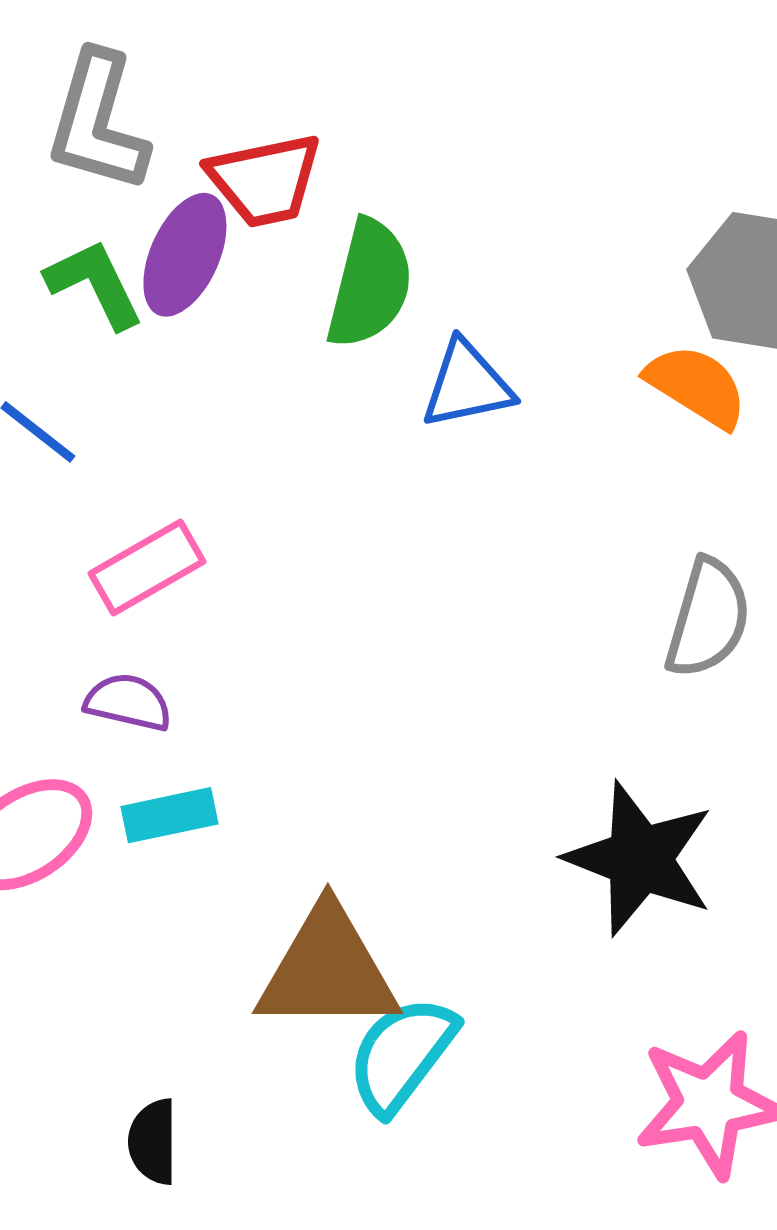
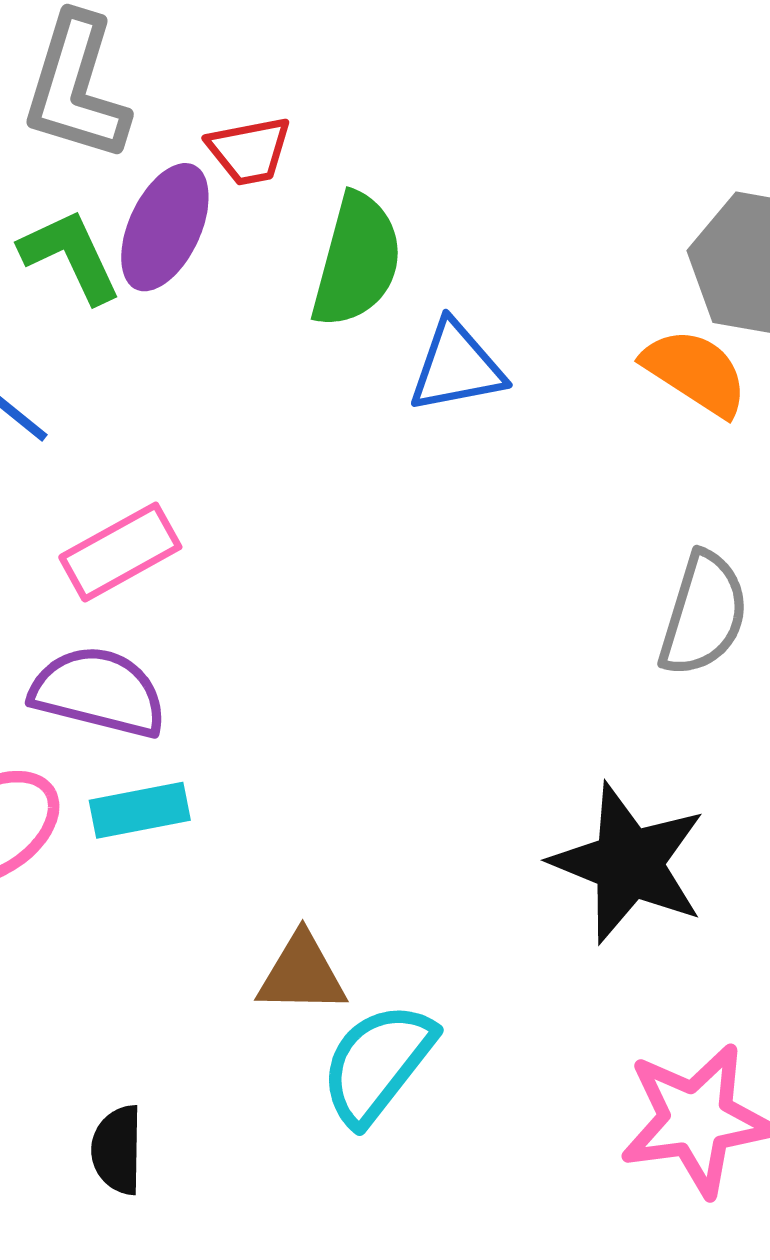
red trapezoid: (265, 180) -> (249, 151), size x0.7
purple semicircle: (128, 702) -> (99, 692), size x1.5
brown triangle: (328, 970) -> (302, 974), size x0.6

